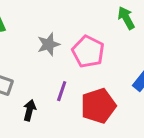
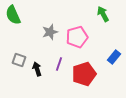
pink pentagon: (88, 52) -> (77, 37), turned 30
black arrow: (29, 110) -> (37, 69), moved, turned -32

